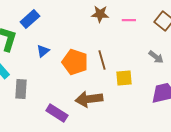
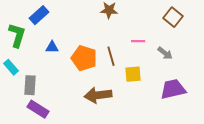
pink line: (129, 20) -> (138, 41), moved
blue triangle: (43, 51) -> (52, 47), turned 40
purple rectangle: (57, 113) -> (38, 109), moved

